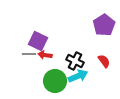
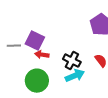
gray line: (29, 54) -> (14, 46), moved
green circle: (55, 81) -> (37, 81), moved

